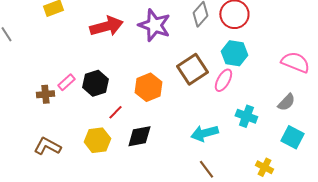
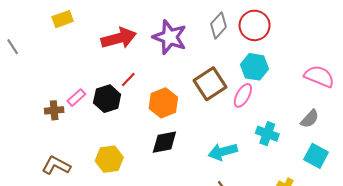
red line: (115, 112) -> (128, 80), moved
black diamond: (139, 136) -> (164, 142), moved

